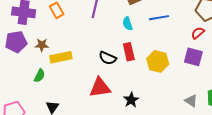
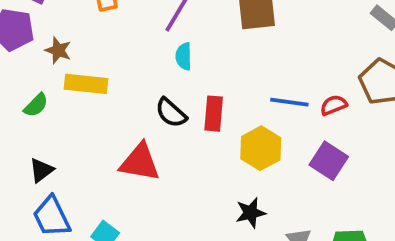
blue line: (159, 18) -> (289, 102), moved
cyan semicircle: (128, 24) -> (184, 56), moved
red semicircle: (198, 33) -> (334, 105), moved
black star: (131, 100) -> (251, 213), moved

